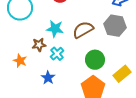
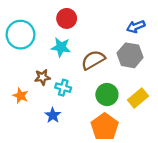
cyan star: (55, 29) -> (61, 47), moved
cyan cross: (57, 54) -> (63, 88), turned -32
yellow rectangle: (122, 74) -> (138, 98), moved

